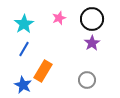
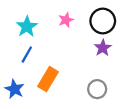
blue star: (23, 85) -> (15, 89), moved

